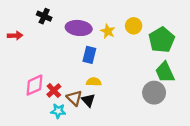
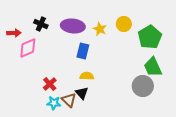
black cross: (44, 16) -> (41, 24), moved
pink diamond: (34, 85) -> (28, 48), moved
brown triangle: (74, 98) -> (69, 100), moved

